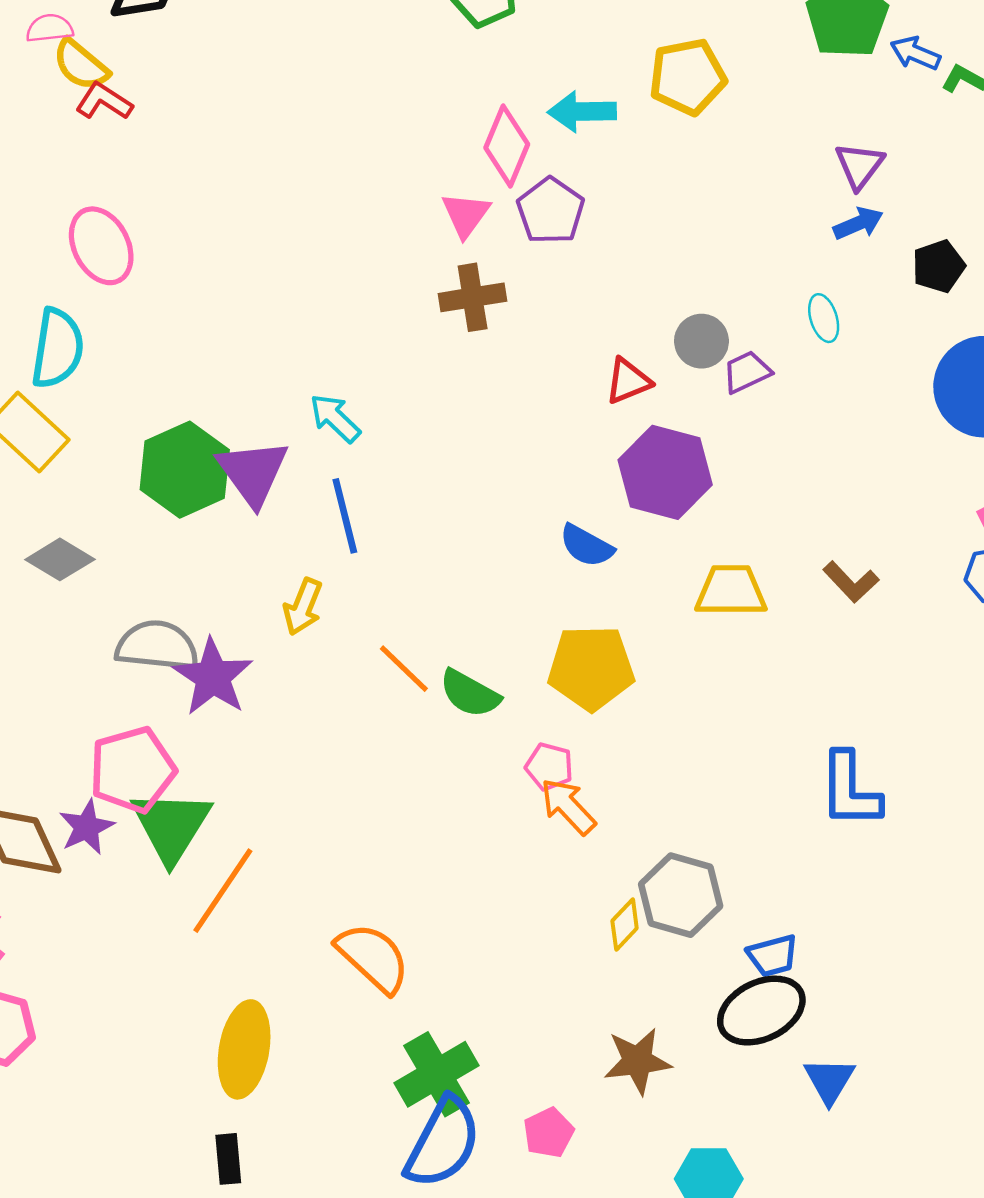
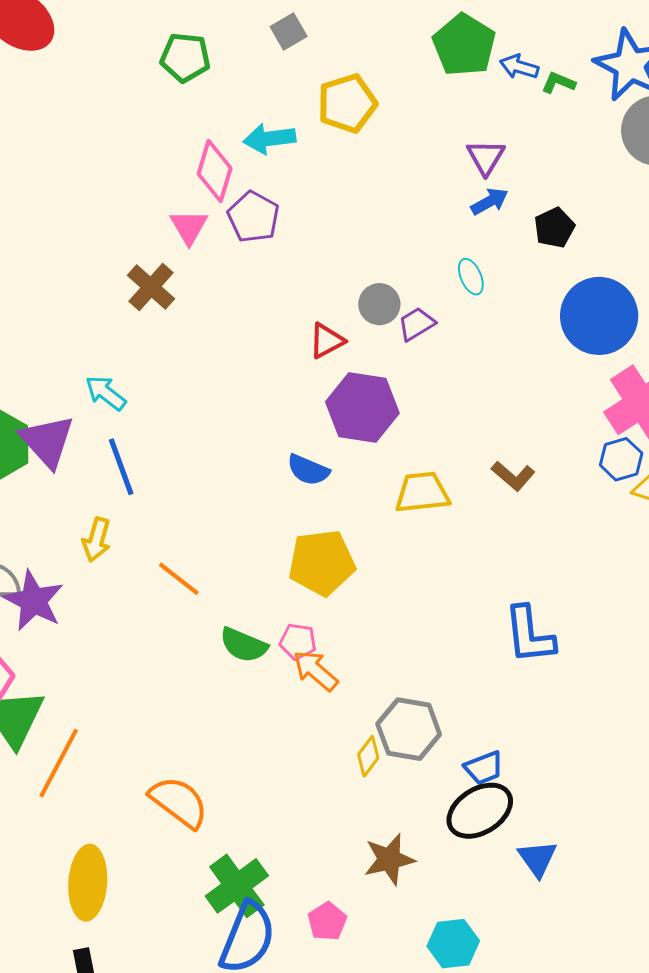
brown cross: (473, 297) -> (151, 287), moved, turned -33
green semicircle: (470, 693) -> (244, 645), moved

